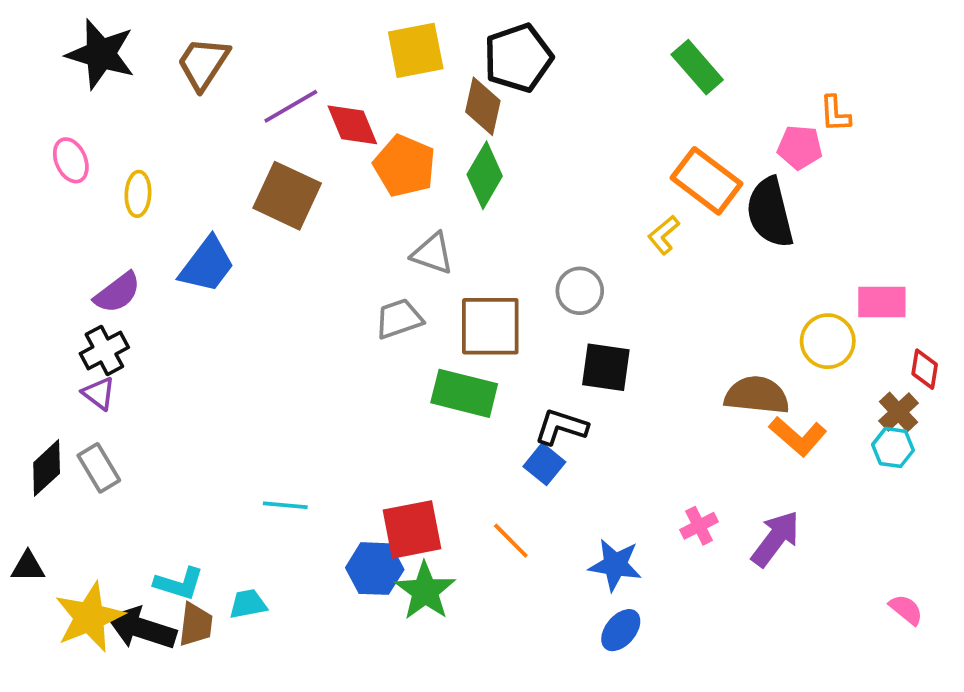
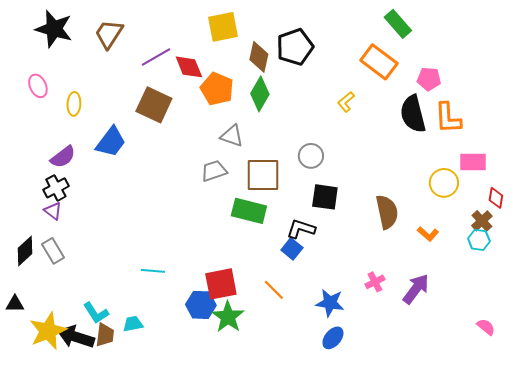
black pentagon: (518, 58) -> (295, 47), moved
green rectangle: (697, 67) -> (398, 24), moved
orange L-shape: (835, 114) -> (448, 118), moved, size x1.6
orange rectangle: (707, 181) -> (379, 62), moved
yellow L-shape: (664, 235) -> (346, 102), moved
brown semicircle: (757, 395) -> (387, 212), moved, turned 72
orange L-shape: (798, 436) -> (428, 234), size x0.7
cyan L-shape: (179, 583) -> (96, 313), turned 40

